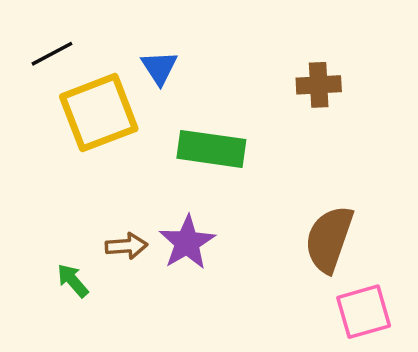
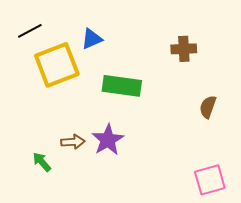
blue triangle: (159, 68) -> (92, 39), turned 40
brown semicircle: (329, 239) -> (208, 107), moved, size x0.6

